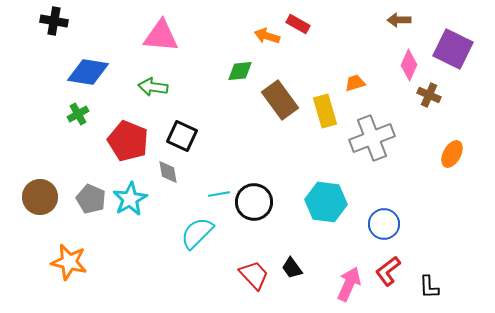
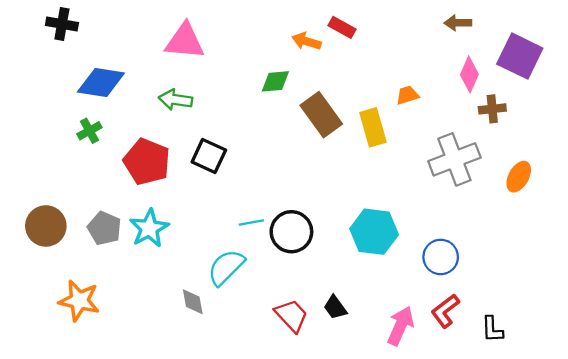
brown cross: (429, 95) -> (492, 109), turned -30
gray cross: (372, 138) -> (454, 159), moved
gray diamond: (168, 172) -> (193, 302), moved

